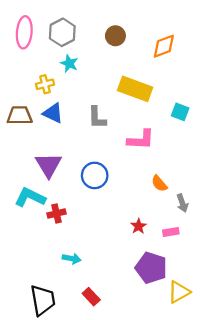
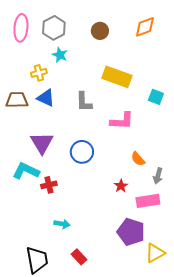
orange diamond: (164, 46) -> (145, 27), moved
gray arrow: (182, 203) -> (158, 176), turned 35
red star: (139, 226) -> (121, 186), moved
pink rectangle: (171, 232) -> (148, 201), size x1.6

